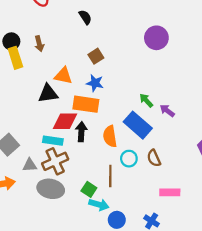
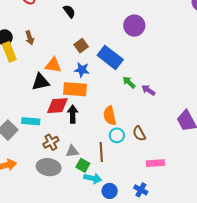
blue rectangle: (138, 125) -> (110, 57), moved
orange semicircle: (110, 136) -> (110, 116), moved
cyan rectangle: (53, 141) -> (31, 121), moved
brown cross: (55, 161) -> (51, 142), size x0.7
gray triangle: (30, 165) -> (72, 151), moved

